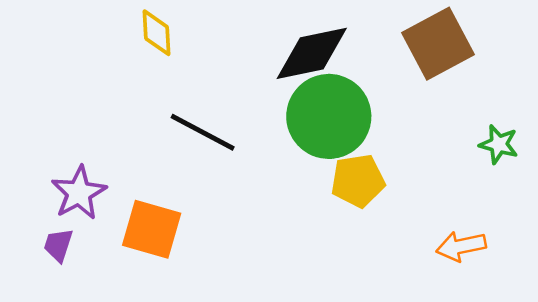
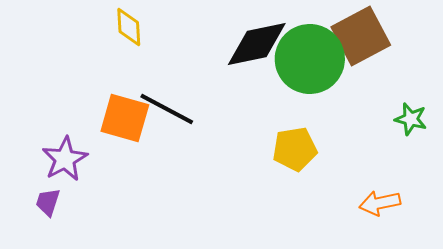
green circle: (329, 116) -> (310, 59), moved
orange square: (152, 229) -> (125, 118), moved

